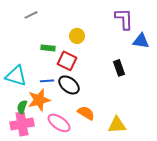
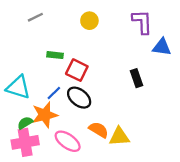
yellow circle: (77, 36) -> (89, 21), moved
blue line: (47, 81) -> (54, 93), turned -40
green semicircle: (22, 107) -> (25, 123), turned 40
yellow triangle: (117, 125) -> (119, 137), moved

